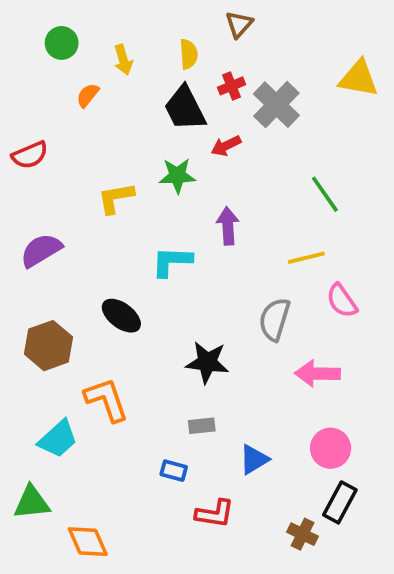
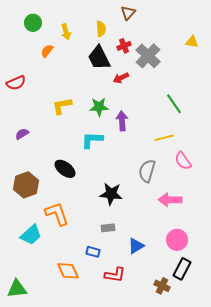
yellow triangle: (359, 78) -> (192, 42), size x0.6
green star: (177, 176) -> (99, 107), moved
purple semicircle: (41, 250) -> (22, 134), size x0.6
green triangle: (32, 502) -> (17, 289), moved
orange diamond: (88, 542) -> (68, 271), moved

